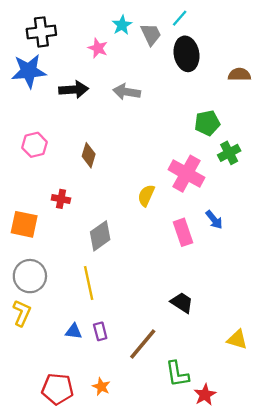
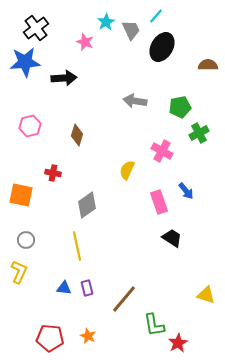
black cross: (41, 32) -> (36, 28), turned -30
black ellipse: (186, 54) -> (162, 47), turned 40
gray arrow: (127, 92) -> (135, 101), moved
pink cross: (186, 174) -> (162, 151), size x0.7
gray circle: (30, 276) -> (26, 240), size x0.6
black trapezoid: (182, 303) -> (172, 238), moved

